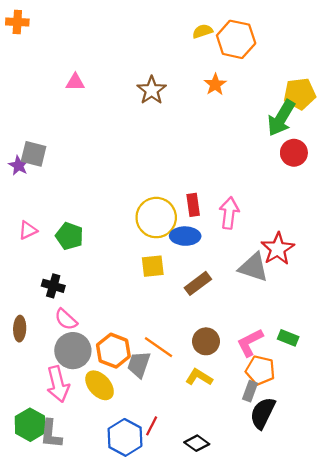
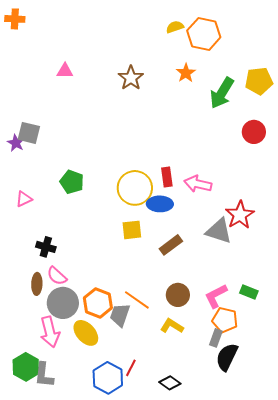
green arrow: (281, 118) -> (222, 93), moved
pink arrow: (229, 213) -> (198, 184), turned -84
green pentagon: (69, 236) -> (72, 182), moved
brown ellipse: (20, 329) -> (37, 284), moved

